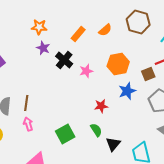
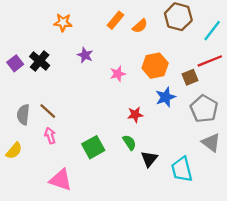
orange rectangle: (78, 34) -> (115, 20), moved
purple star: (43, 48) -> (85, 55), moved
black cross: (64, 60) -> (40, 61), moved
brown line: (26, 103) -> (48, 111), turned -56

